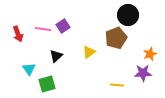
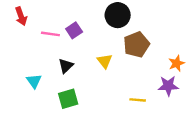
black circle: (128, 15) -> (118, 15), moved
red arrow: (18, 34) -> (21, 16), moved
yellow triangle: (89, 52) -> (105, 61), turned -32
green square: (47, 84) -> (68, 99), moved

